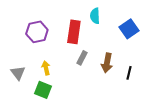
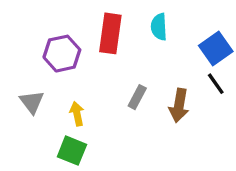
red rectangle: (74, 32) -> (110, 33), moved
gray triangle: (18, 73) -> (32, 102), moved
black line: (129, 73) -> (216, 84), moved, turned -48

